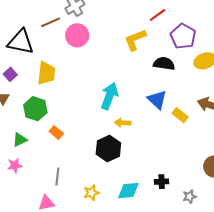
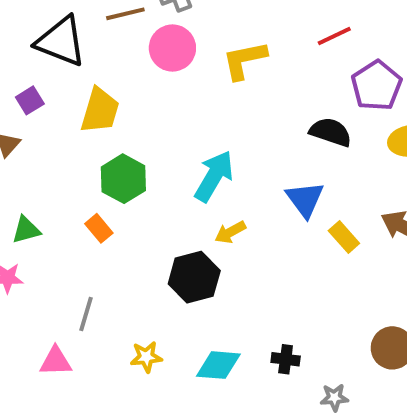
yellow L-shape: (135, 40) -> (244, 60), moved
green hexagon: (35, 109) -> (123, 179), moved
yellow arrow: (123, 123) -> (230, 232), turned -42

